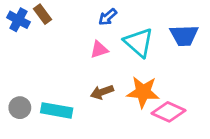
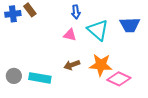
blue arrow: (108, 17) -> (76, 12), turned -56
blue cross: (18, 20) -> (13, 14), turned -35
pink triangle: (99, 50) -> (70, 35), turned 32

